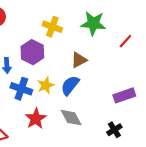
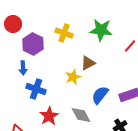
purple hexagon: (32, 52) -> (33, 44), moved
yellow star: (46, 85) -> (73, 77), moved
blue semicircle: (70, 85) -> (100, 95), moved

